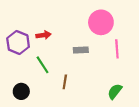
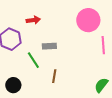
red arrow: (44, 35) -> (33, 20), moved
gray rectangle: (81, 50) -> (49, 46), moved

